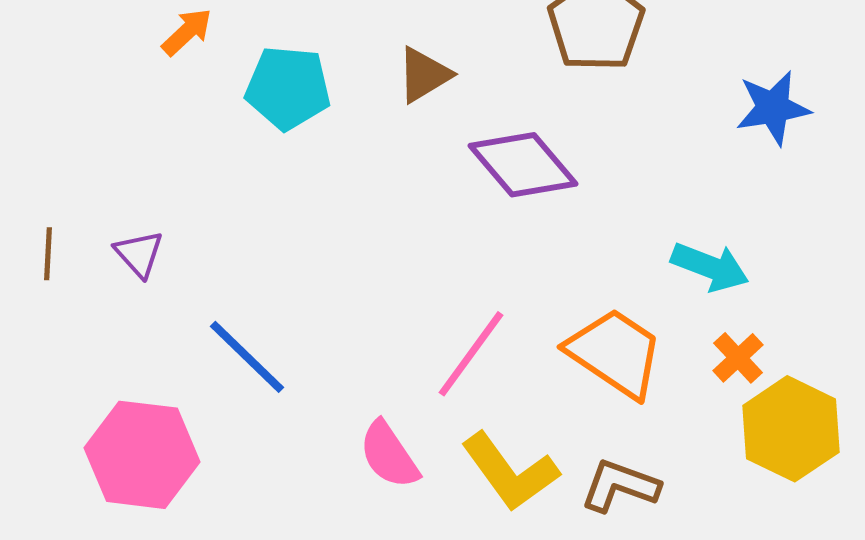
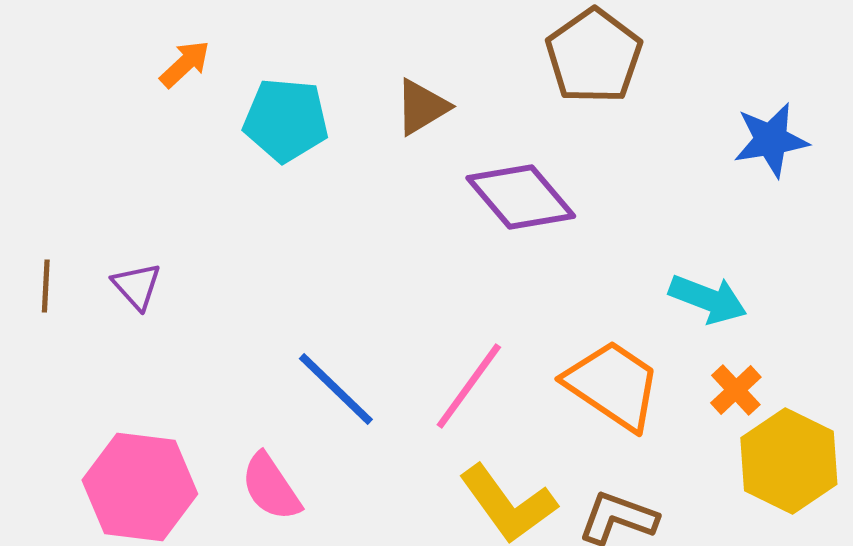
blue line: (247, 357) -> (336, 389), moved
pink semicircle: (389, 455) -> (271, 487), moved

